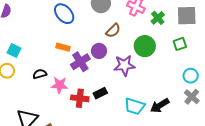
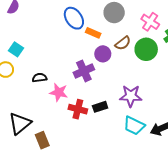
green circle: (145, 46) -> (146, 49), moved
orange rectangle: (63, 47) -> (93, 33), moved
purple circle: (99, 51) -> (103, 54), moved
purple star: (124, 65) -> (131, 96), moved

